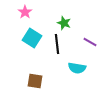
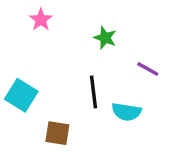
cyan square: (32, 38) -> (21, 95), moved
black line: (57, 44) -> (94, 92), moved

